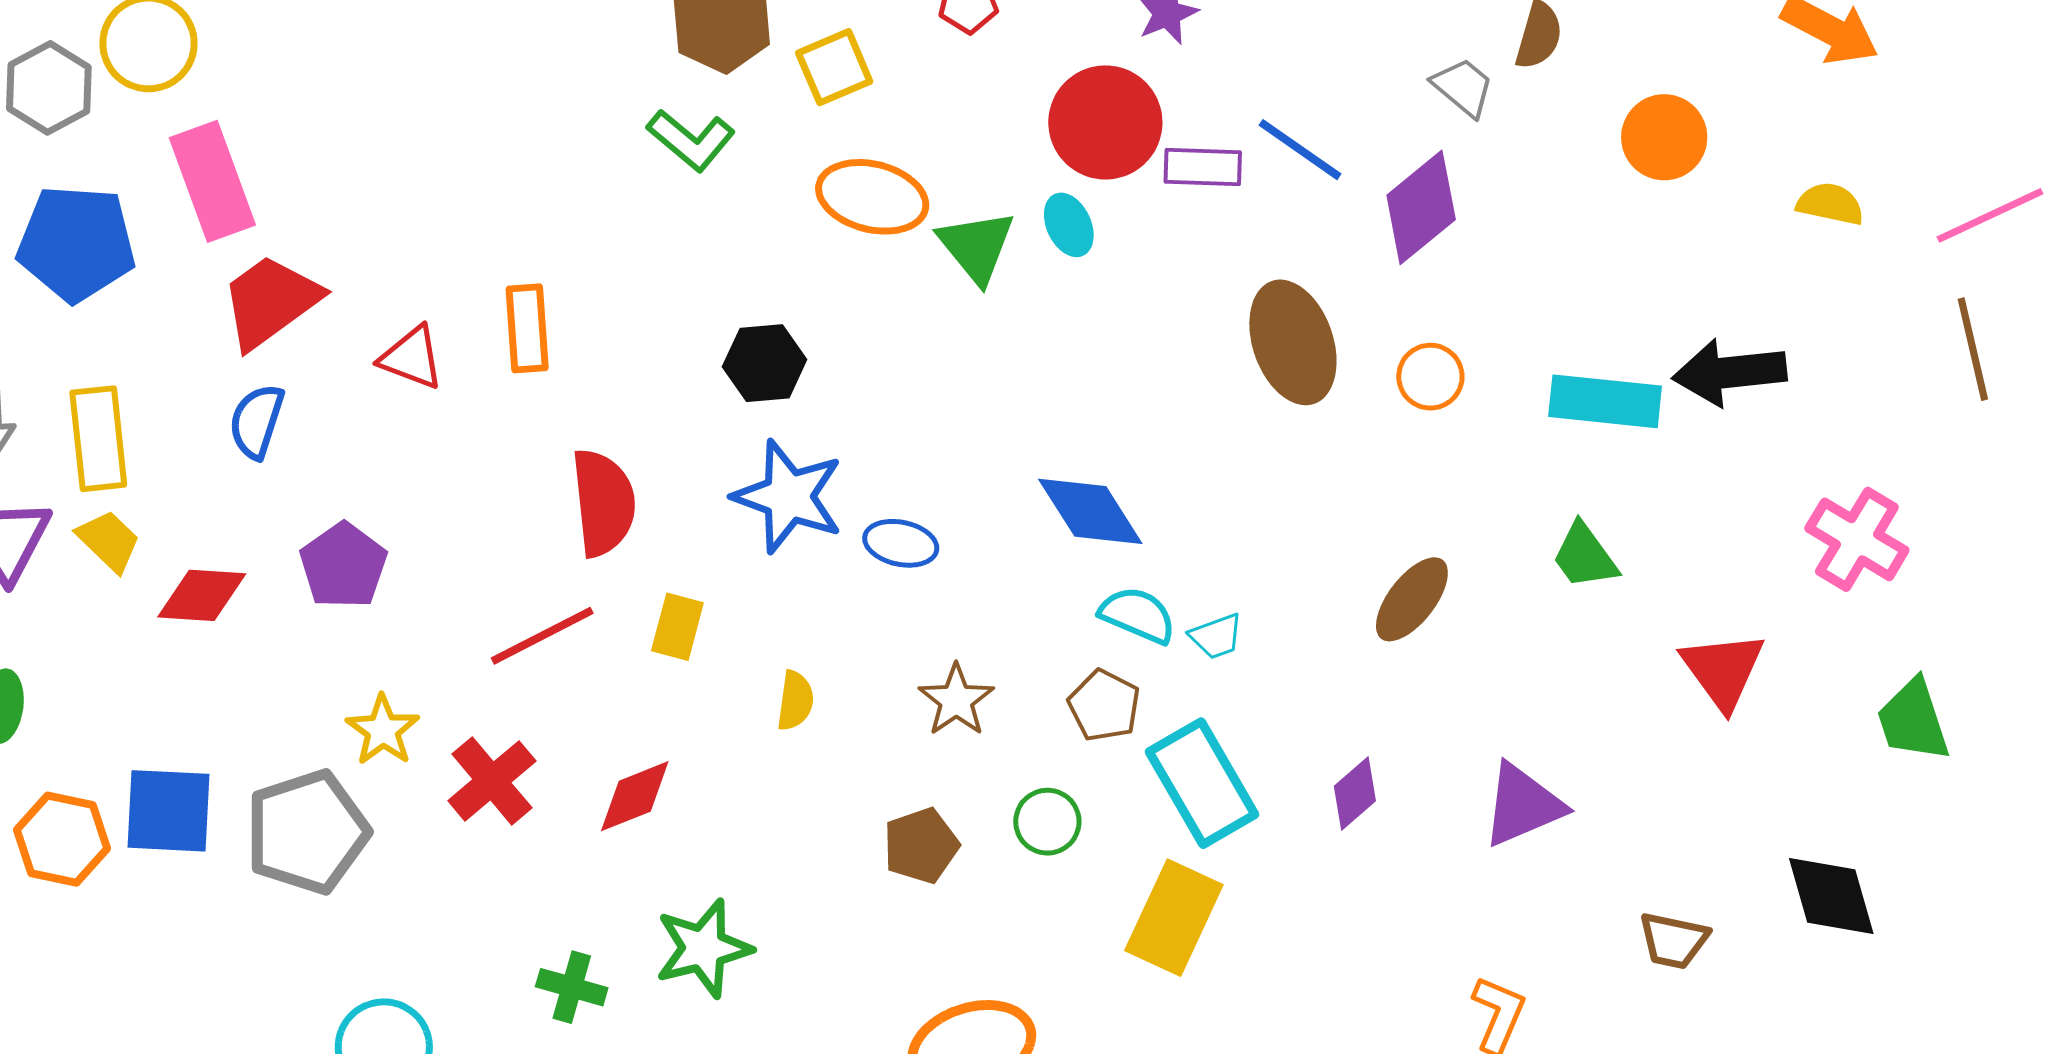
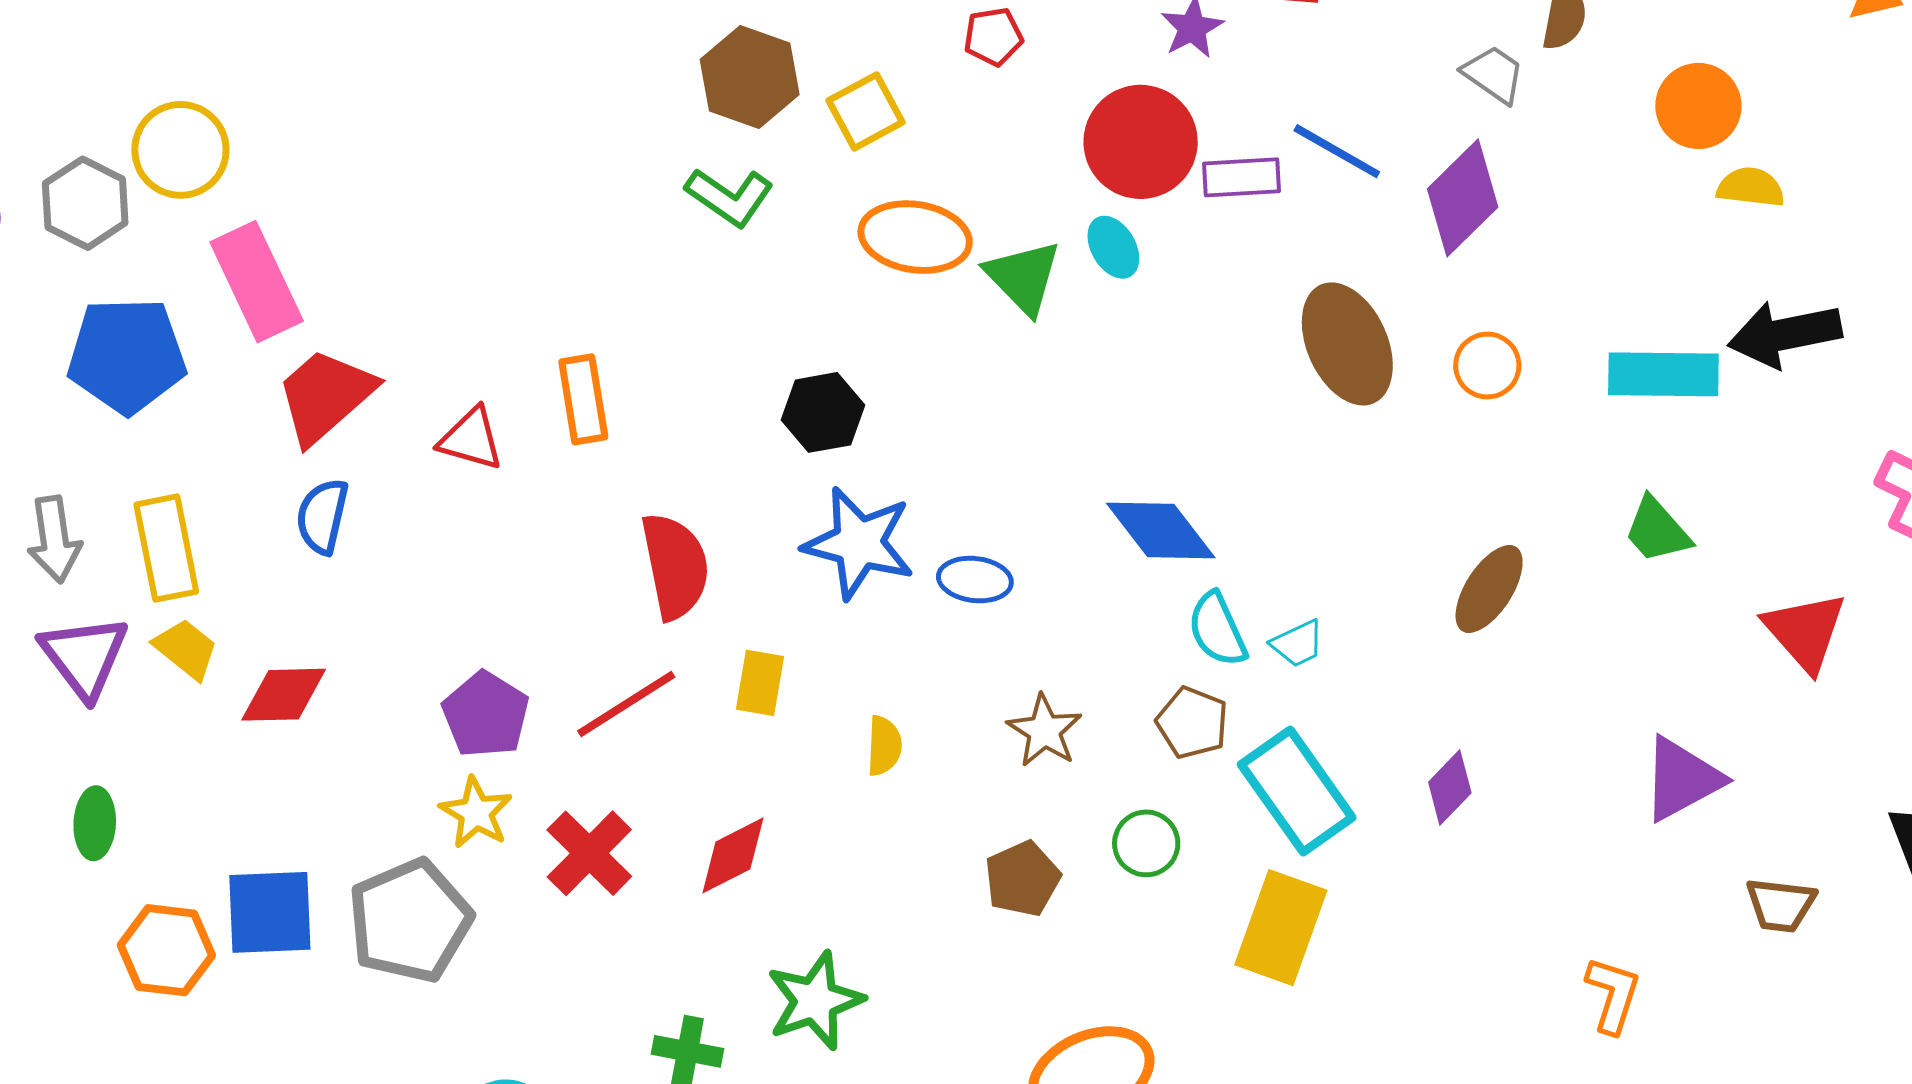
yellow semicircle: (1830, 204) -> (1751, 187), moved
purple pentagon: (343, 566) -> (486, 715), moved
cyan semicircle: (1138, 615) -> (1217, 630), turned -132
purple triangle: (1523, 805) -> (1682, 779), moved

